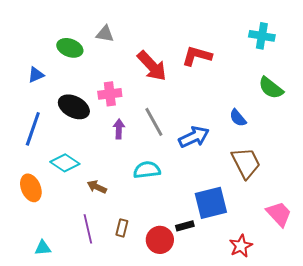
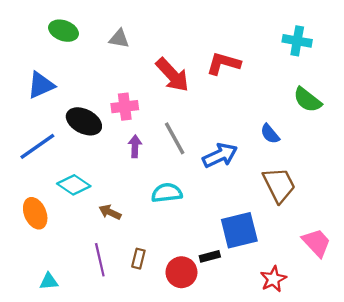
green ellipse: (70, 48) -> (64, 31), moved
blue triangle: (36, 75) -> (41, 85), size x1.5
blue line: (33, 129) -> (37, 146), turned 36

